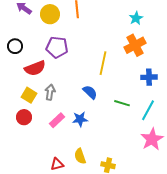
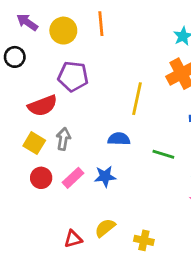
black circle: (15, 46) -> (15, 57), moved
blue semicircle: (90, 92) -> (119, 139), turned -42
red circle: (24, 117) -> (41, 178), moved
yellow semicircle: (80, 156) -> (105, 228), turned 70

